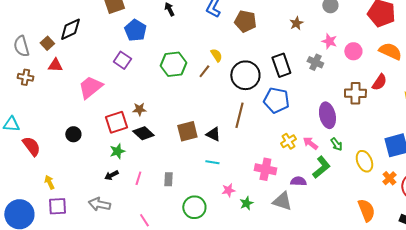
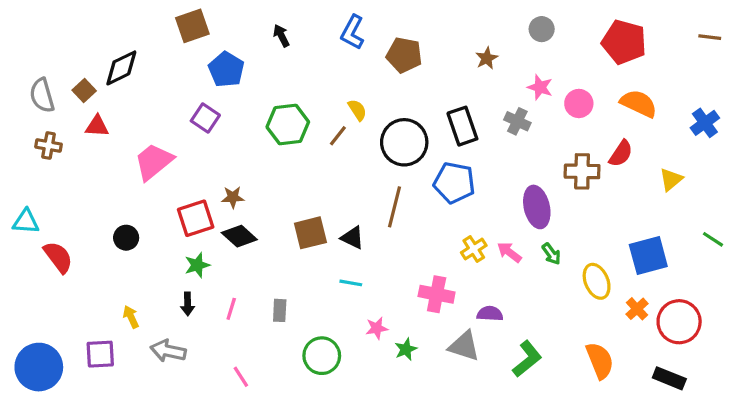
green L-shape: (321, 167) -> (527, 359), moved
black arrow: (111, 175) -> (188, 304), turned -64
yellow arrow: (49, 182) -> (131, 317), moved

